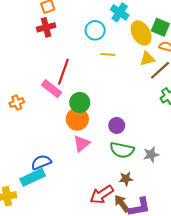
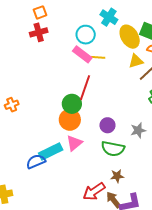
red line: (63, 72) -> (85, 88), moved
pink rectangle: (51, 89) -> (82, 54), moved
gray star: (151, 155) -> (138, 130), moved
cyan rectangle: (33, 177) -> (51, 151), moved

